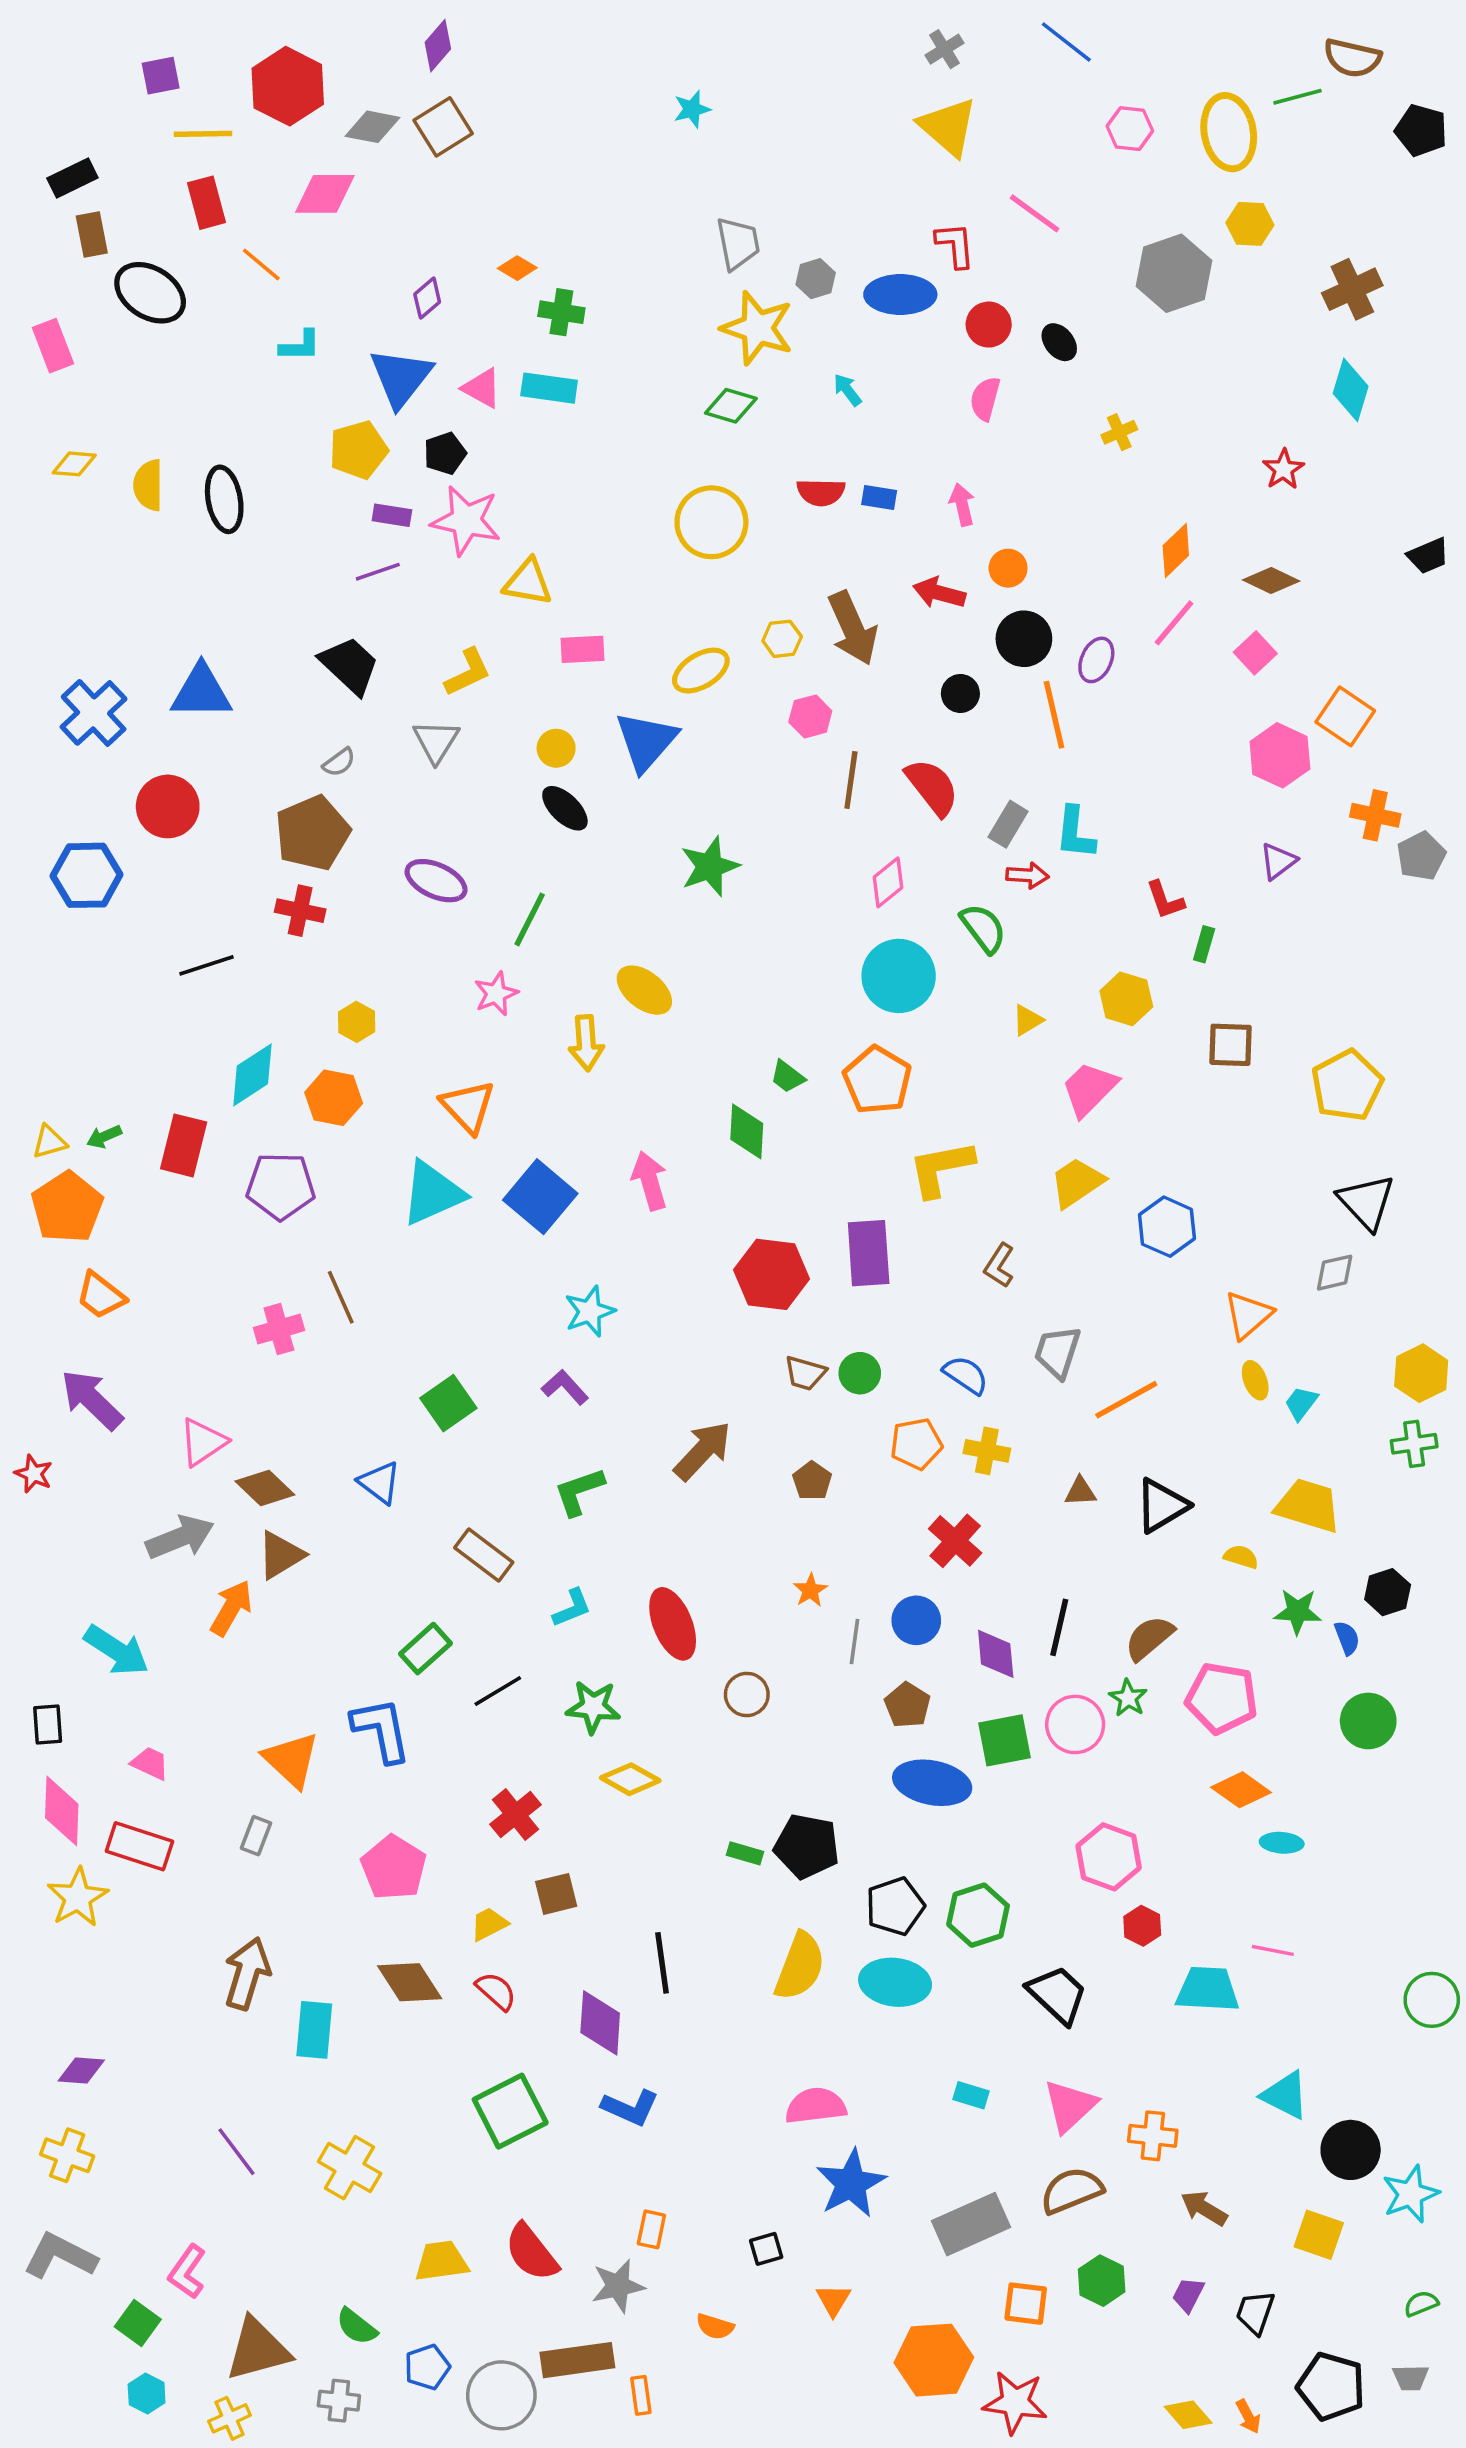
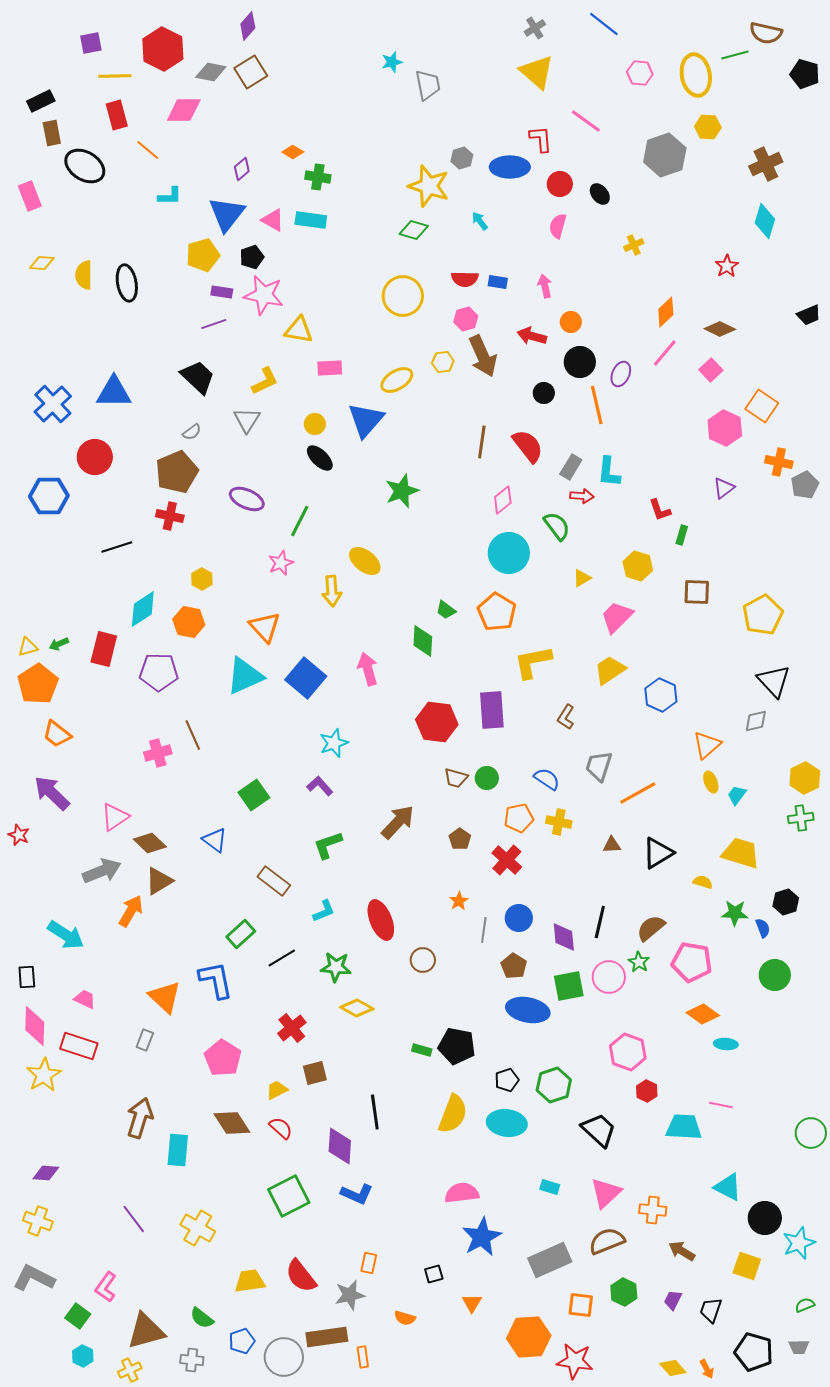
gray trapezoid: (738, 243) -> (428, 85), moved
pink hexagon: (810, 716) -> (466, 319), moved
red cross: (955, 1541) -> (507, 860), moved
black pentagon: (895, 1906) -> (507, 1080), size x0.7

